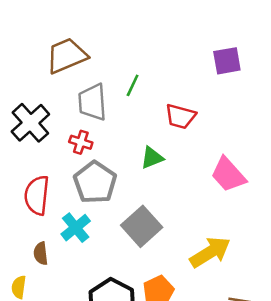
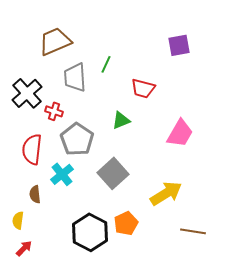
red cross: (81, 142) -> (54, 111), moved
pink trapezoid: (228, 175) -> (180, 133), turned -108

